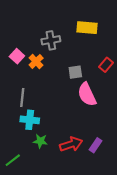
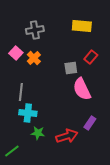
gray cross: (51, 40) -> (35, 30), moved
red rectangle: (106, 65) -> (91, 57), moved
purple rectangle: (95, 145) -> (90, 123), moved

